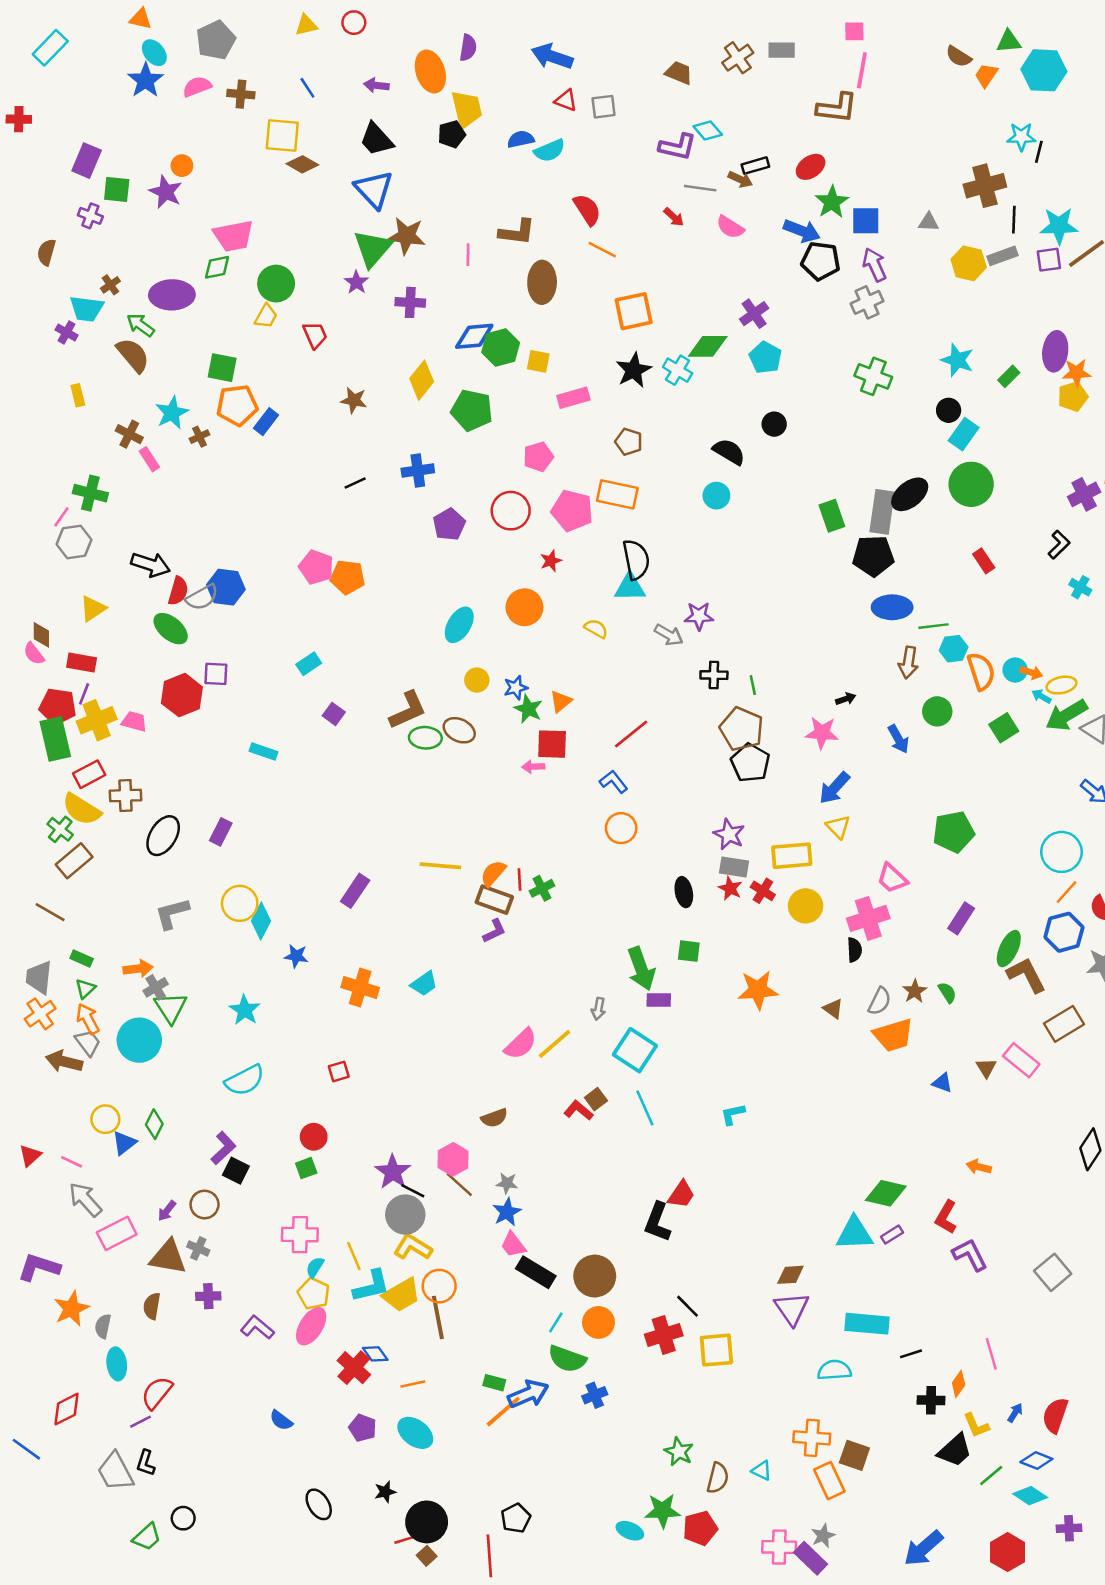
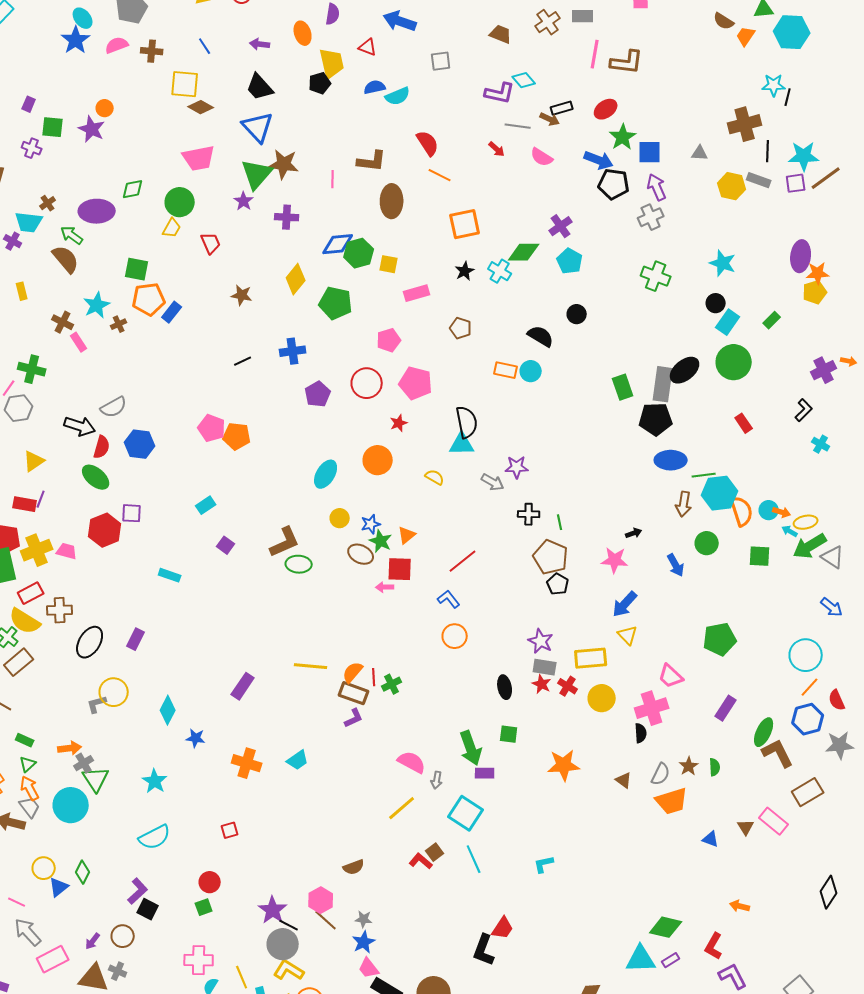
pink line: (862, 70) -> (595, 54), moved
orange ellipse: (430, 72) -> (303, 33), size x0.7
red triangle: (566, 100) -> (368, 47), moved
purple rectangle: (87, 161) -> (29, 104), size x0.6
pink trapezoid: (233, 236) -> (199, 158), moved
gray rectangle: (1003, 256) -> (759, 180), turned 40
black star: (634, 370) -> (465, 271), size x0.7
green rectangle: (1009, 376) -> (772, 320), moved
orange rectangle: (617, 494) -> (506, 370), moved, size x0.7
gray semicircle: (202, 597) -> (114, 407), moved
cyan hexagon: (954, 649) -> (720, 493), size x1.6
purple line: (84, 694) -> (41, 499), moved
green square: (1004, 728) -> (760, 556), turned 35
brown ellipse: (459, 730) -> (361, 554), moved
black pentagon: (750, 763) -> (558, 584), size x0.7
yellow circle: (240, 903) -> (114, 692), moved
gray L-shape: (172, 913) -> (97, 704), size x0.7
green semicircle: (947, 992) -> (715, 767), turned 30
pink semicircle: (521, 1044) -> (412, 762), moved, turned -108

